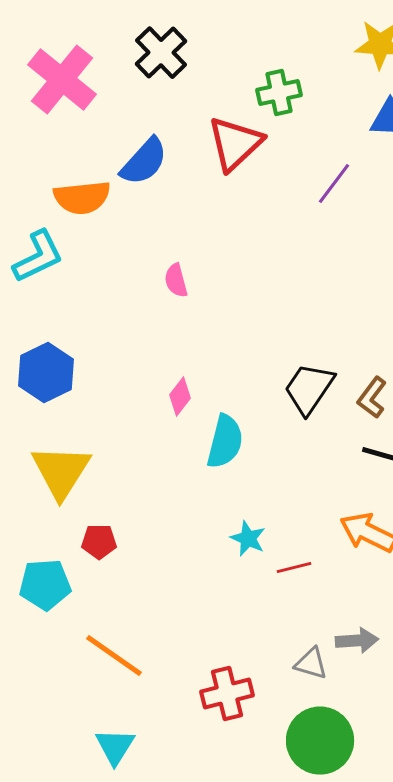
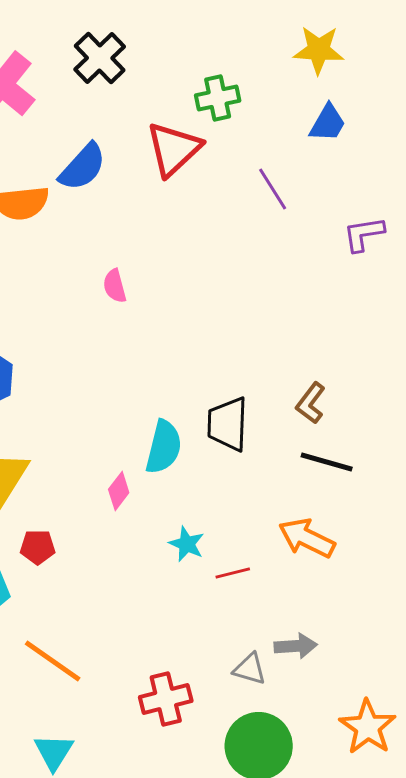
purple line: (334, 184) -> (273, 189), turned -69
black trapezoid: (309, 389) -> (228, 424), moved, turned -32
pink diamond: (180, 397) -> (119, 491), moved

